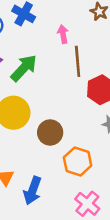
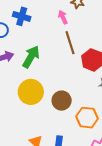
pink arrow: (63, 34) -> (63, 17), moved

